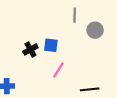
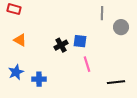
pink line: (58, 70) -> (87, 64), turned -49

